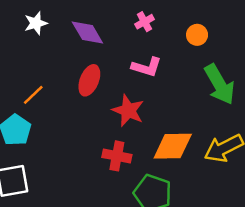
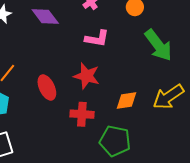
red ellipse: (89, 80) -> (47, 87), moved, turned -40
orange diamond: (173, 146) -> (126, 100), size x0.7

